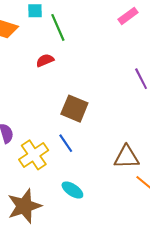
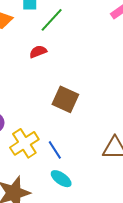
green line: (58, 27) -> (52, 20), turned 64
blue line: (66, 143) -> (55, 150), moved

